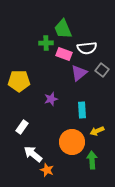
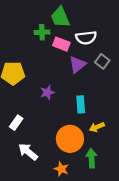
orange star: (47, 170) -> (61, 169), moved

